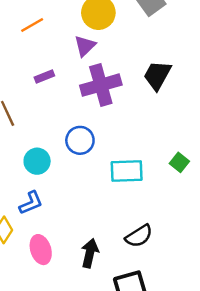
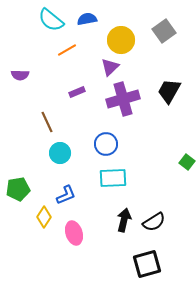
cyan circle: (37, 161) -> (60, 153), moved
cyan rectangle: (127, 171) -> (113, 178), moved
black arrow: (90, 253) -> (124, 220), moved

